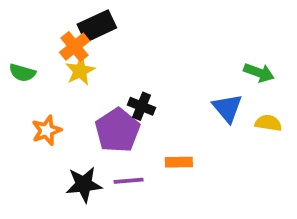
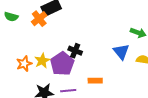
yellow star: (80, 71) -> (42, 61), moved
green semicircle: (22, 73) -> (11, 17), moved

